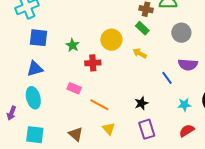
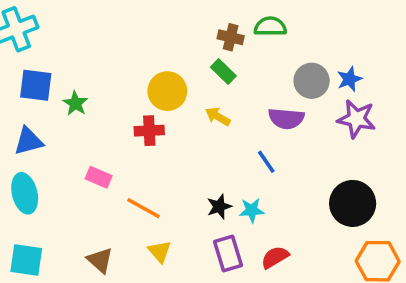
gray circle: (181, 33) -> (312, 81), moved
green star: (73, 45) -> (75, 103), moved
red cross: (93, 63) -> (149, 131), moved
purple semicircle: (188, 65) -> (286, 119), moved
cyan star: (184, 105) -> (252, 210), moved
red semicircle: (187, 131) -> (275, 257), moved

